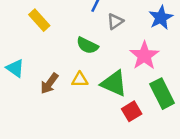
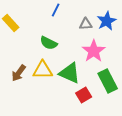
gray triangle: (115, 21) -> (86, 24), moved, turned 32
yellow triangle: (80, 80) -> (43, 70), size x1.5

